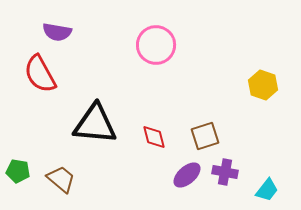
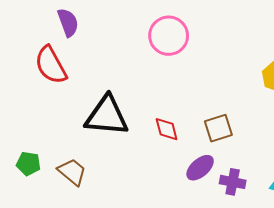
purple semicircle: (57, 32) -> (68, 22), turned -120
purple cross: (225, 172) -> (233, 182), moved

